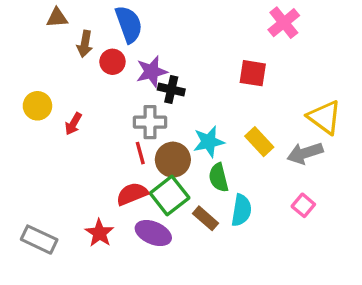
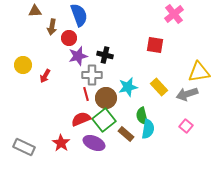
purple star: (152, 72) -> (78, 56), moved
yellow triangle: (325, 117) -> (199, 72), turned -45
green semicircle: (219, 178) -> (142, 116), moved

